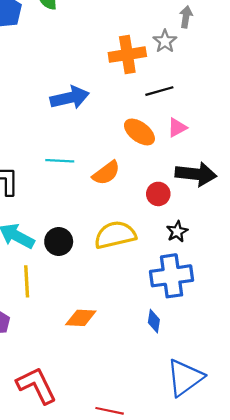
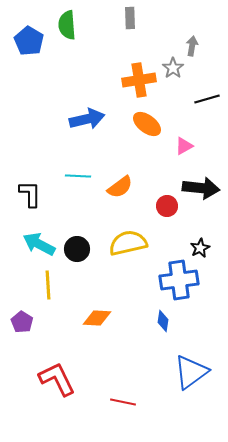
black line: (159, 91) -> (207, 99), moved
orange ellipse: (139, 132) -> (147, 124), moved
black star: (177, 232) -> (200, 248), moved

